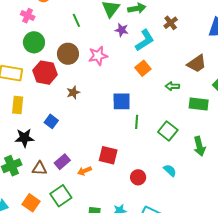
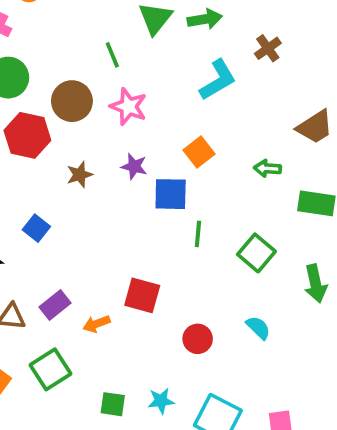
green line: (76, 20) -> (112, 55), moved
purple star: (122, 30) -> (134, 166), moved
pink star: (98, 56) -> (129, 107), turned 30
orange square: (143, 68) -> (199, 152), moved

